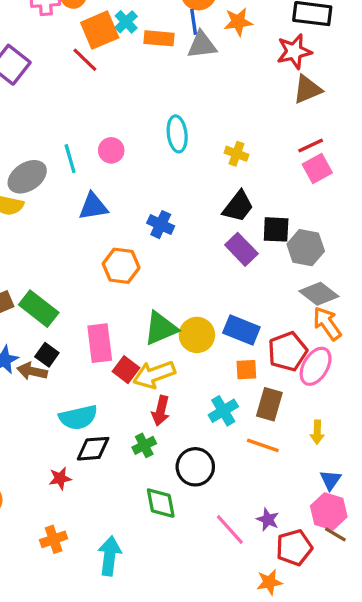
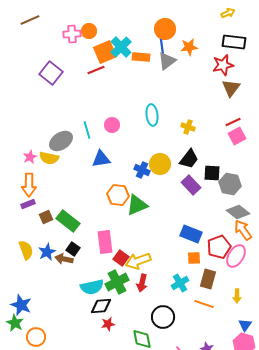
cyan cross: (126, 22) -> (121, 47), size x1.5
gray triangle: (202, 45) -> (167, 61), turned -30
red line: (85, 60) -> (96, 70), turned -66
brown triangle: (307, 89) -> (231, 88), turned -30
green triangle: (161, 328) -> (137, 205), moved
yellow circle: (197, 335) -> (160, 164), moved
green cross: (144, 445) -> (117, 282), moved, size x1.6
red star: (60, 478) -> (108, 324), moved

